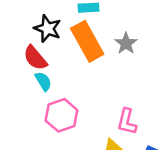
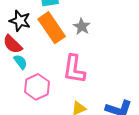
pink L-shape: (127, 122) -> (74, 69), moved, size x1.4

